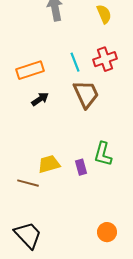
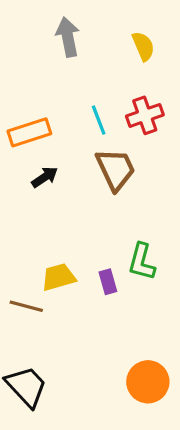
orange circle: (107, 232) -> (148, 382), size x1.4

